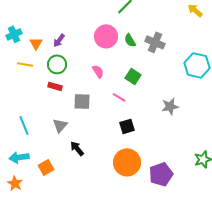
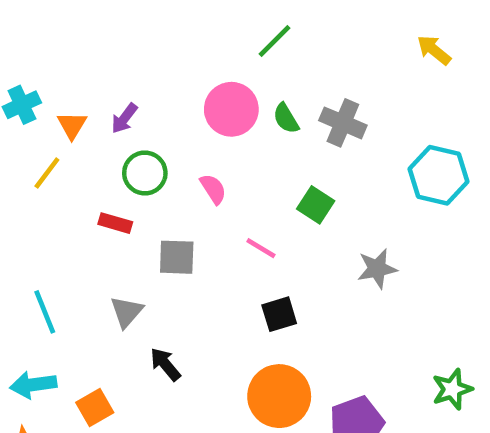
yellow line: (25, 64) -> (47, 173), turned -63
green circle: (57, 64) -> (145, 173), moved
green square: (133, 76) -> (316, 205), moved

